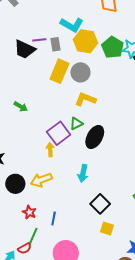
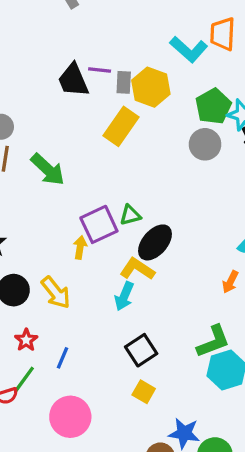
cyan L-shape: (72, 25) -> (189, 49), moved
yellow hexagon: (85, 41) -> (151, 87), moved
black trapezoid: (25, 49) -> (73, 80), turned 30
gray circle: (80, 72) -> (205, 144), moved
yellow L-shape: (85, 99) -> (137, 269), moved
green arrow: (21, 107) -> (48, 169), size x1.6
yellow arrow: (41, 180) -> (56, 293), turned -120

